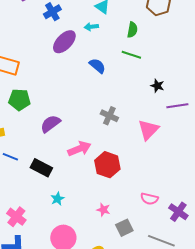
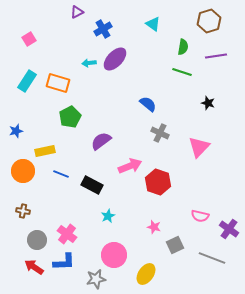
cyan arrow: (91, 27) -> (89, 63), moved
blue semicircle: (97, 66) -> (148, 104), moved
green pentagon: (19, 100) -> (70, 117), turned -30
purple line: (177, 106) -> (216, 56), moved

